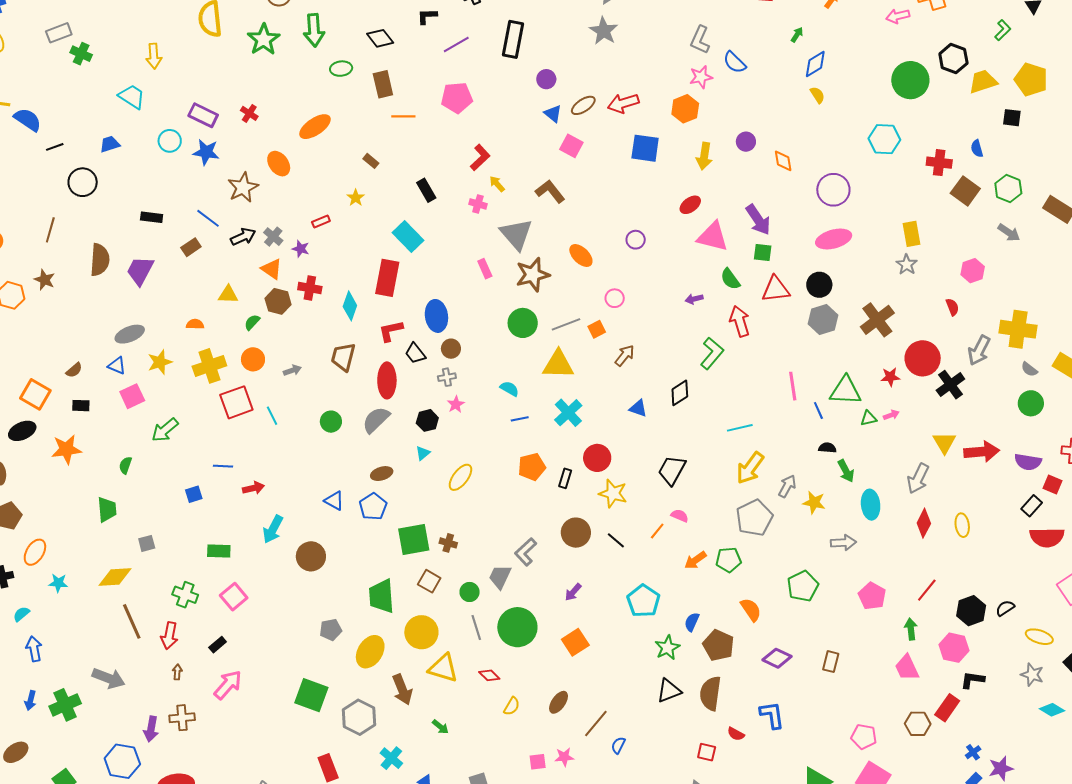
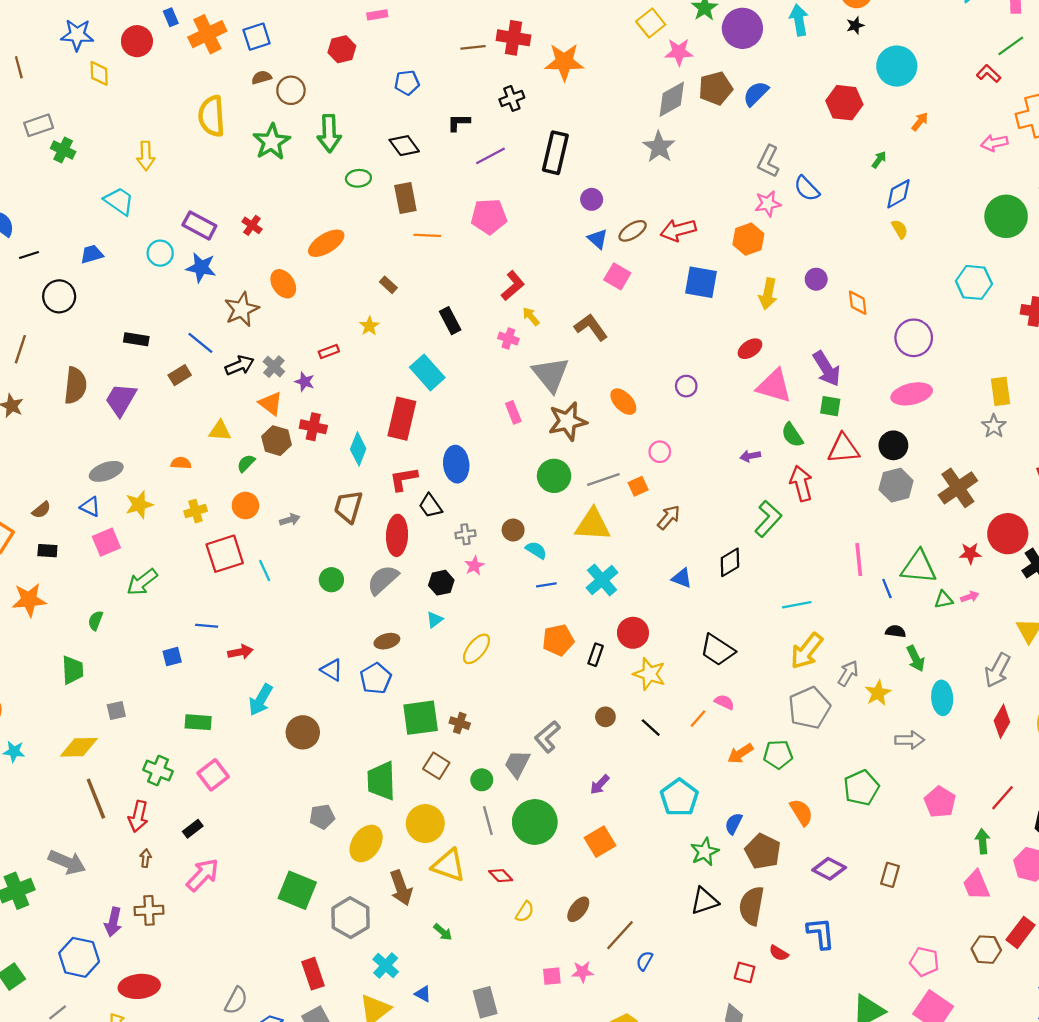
brown circle: (451, 349) -> (513, 530), moved
yellow cross: (209, 366) -> (196, 511), size x0.6
black trapezoid: (672, 470) -> (717, 650), turned -88
yellow star: (814, 502) -> (878, 693), turned 30
brown circle: (576, 533) -> (605, 717), size x0.6

